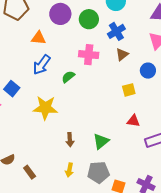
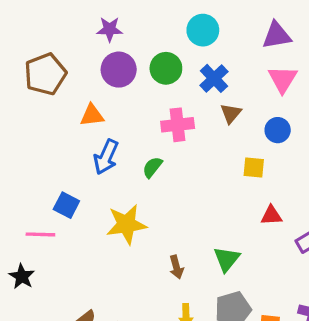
yellow square: (129, 90) -> (254, 168), turned 32

